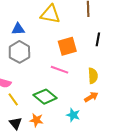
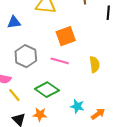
black line: (98, 39) -> (108, 13), moved
gray hexagon: (19, 52) -> (26, 56), moved
orange arrow: (91, 97) -> (98, 114), moved

